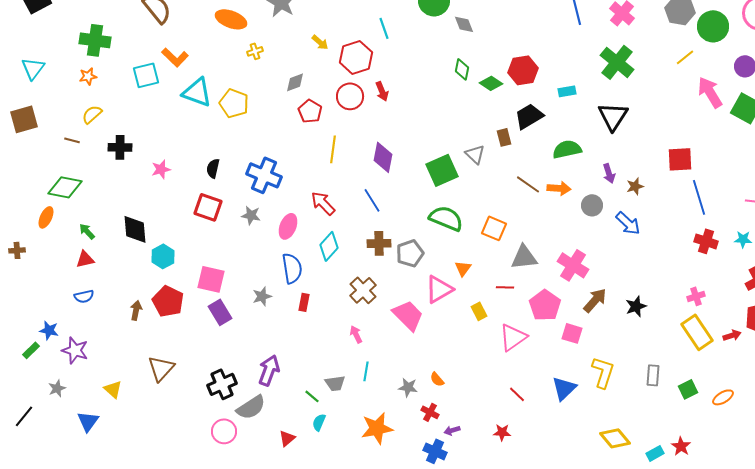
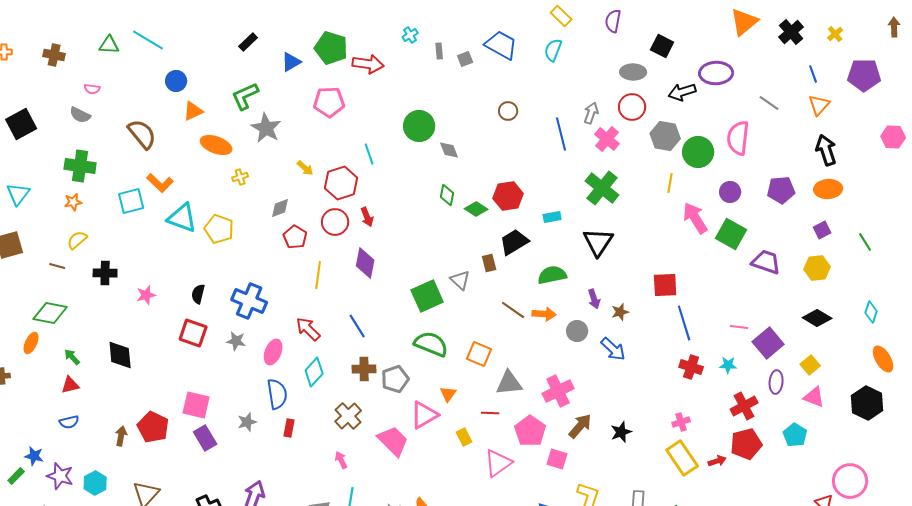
yellow line: (685, 57) -> (670, 183), turned -42
purple diamond: (383, 157) -> (365, 263), moved
cyan hexagon: (163, 256) -> (95, 483), moved
pink cross: (573, 265) -> (558, 391), turned 32

